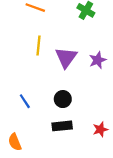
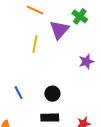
purple triangle: (66, 57) -> (59, 30), moved

